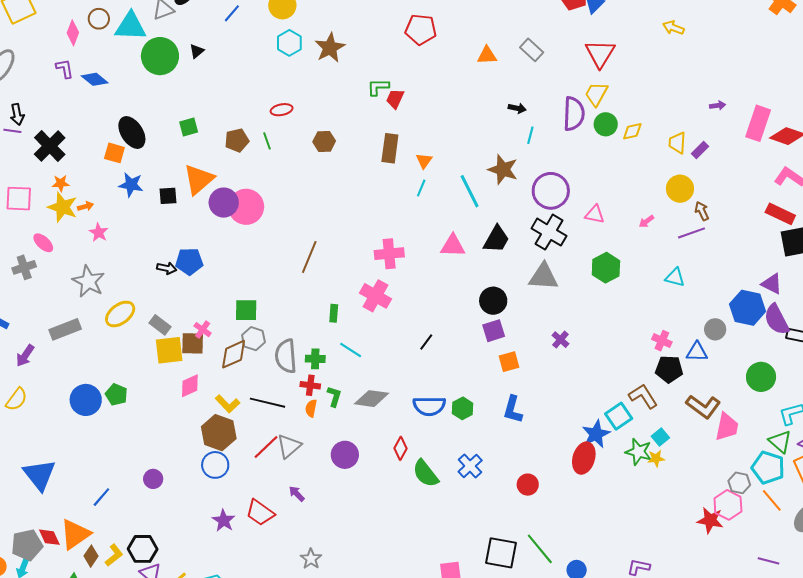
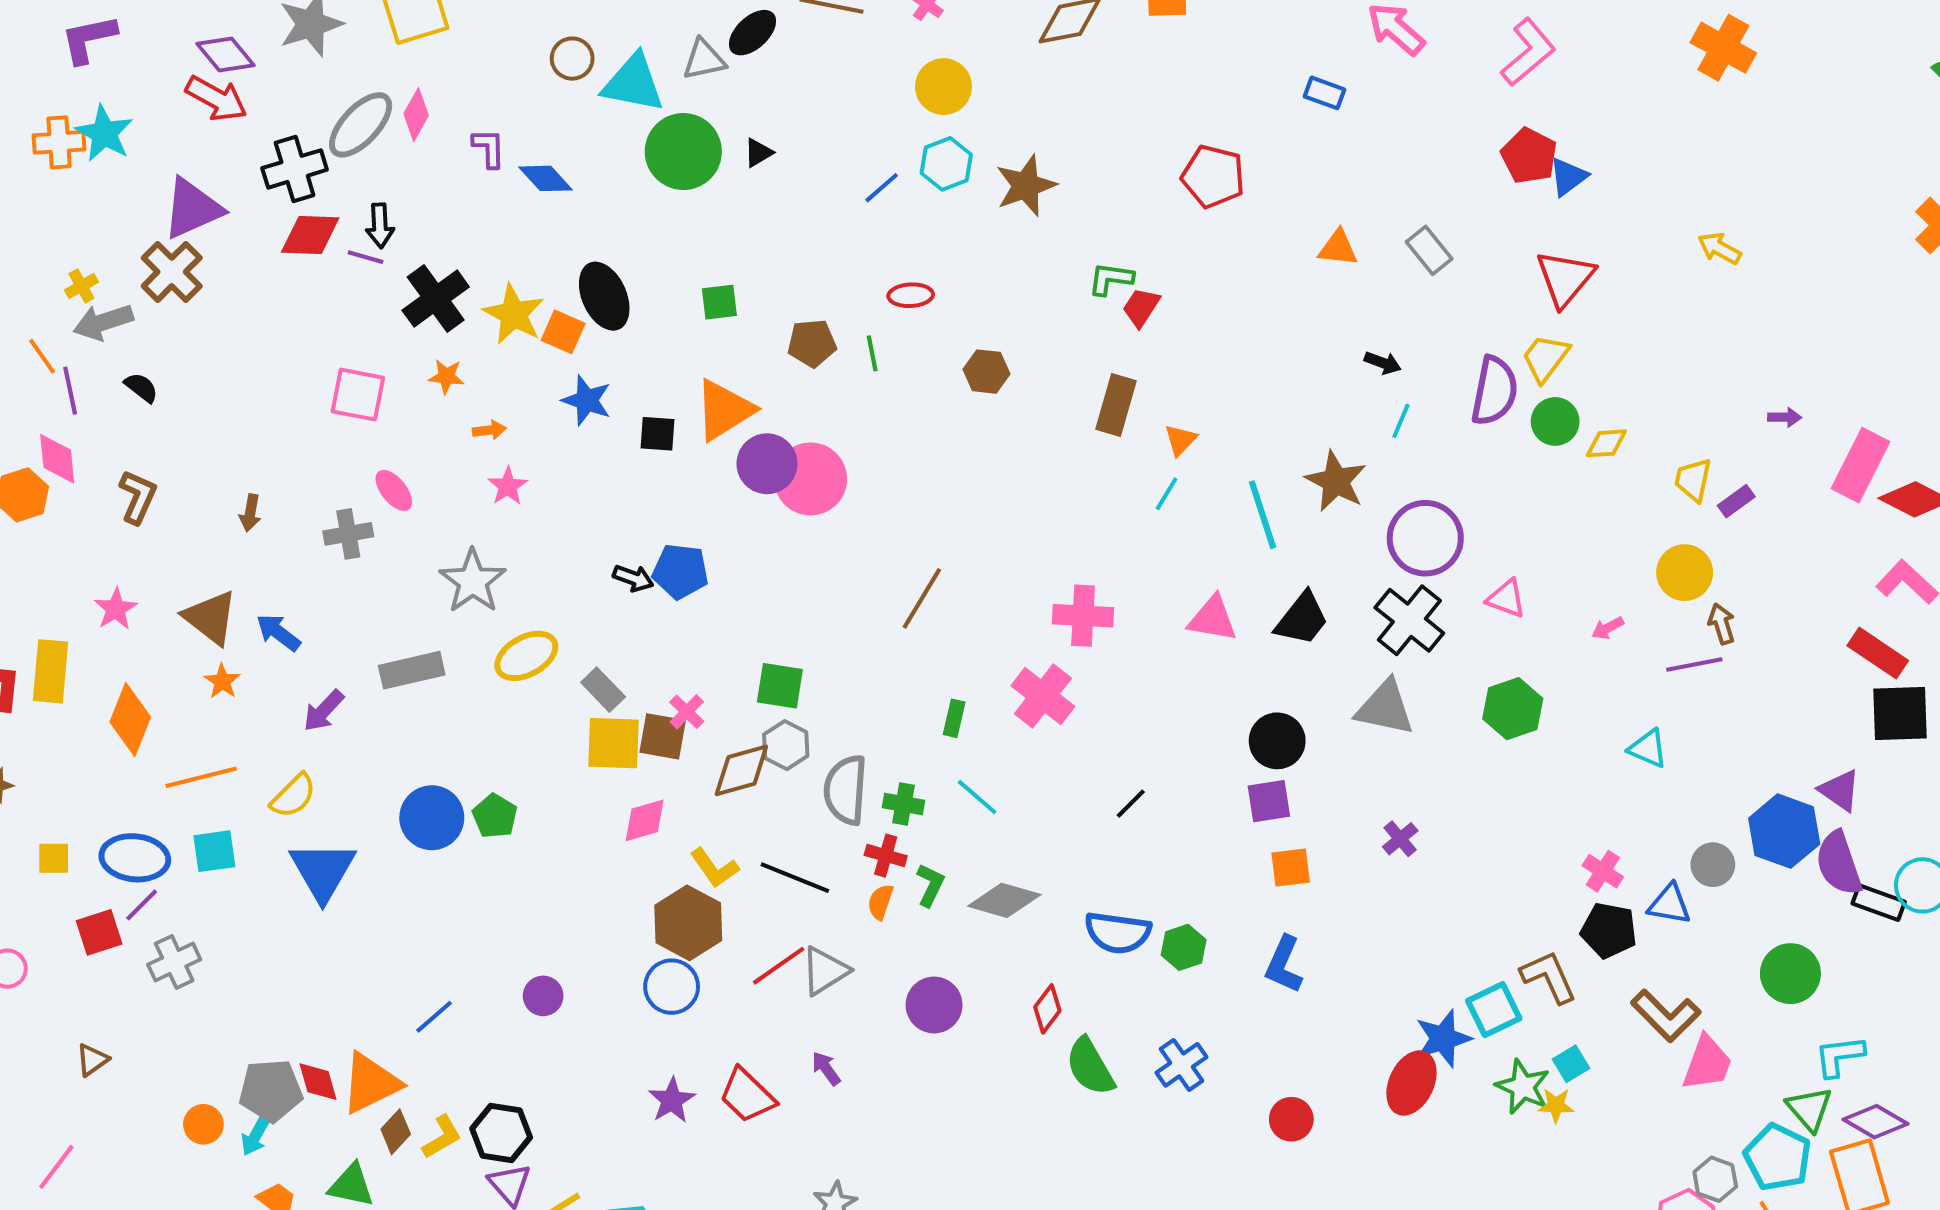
blue line: (232, 13) -> (882, 188), moved
pink diamond: (73, 33) -> (416, 115), moved
yellow star: (63, 207) -> (514, 314), moved
blue triangle: (39, 475) -> (323, 871), moved

